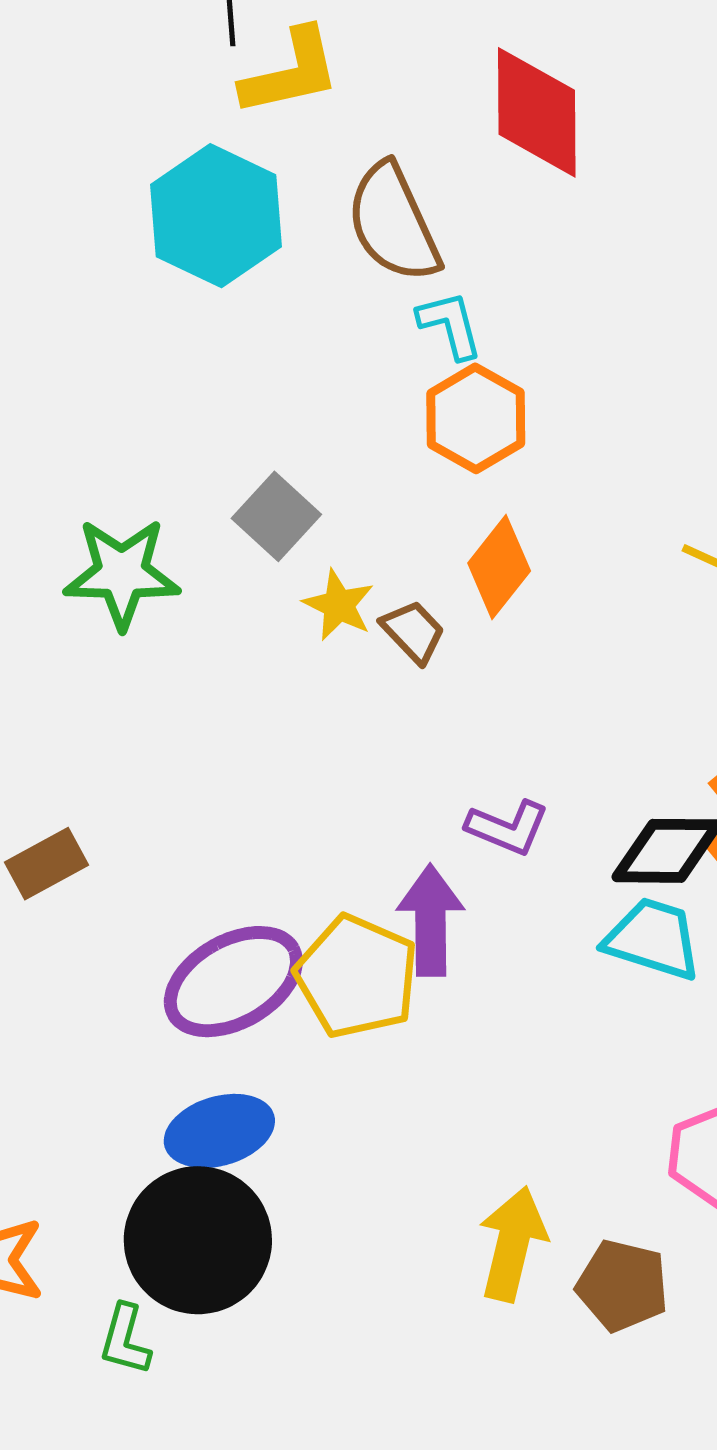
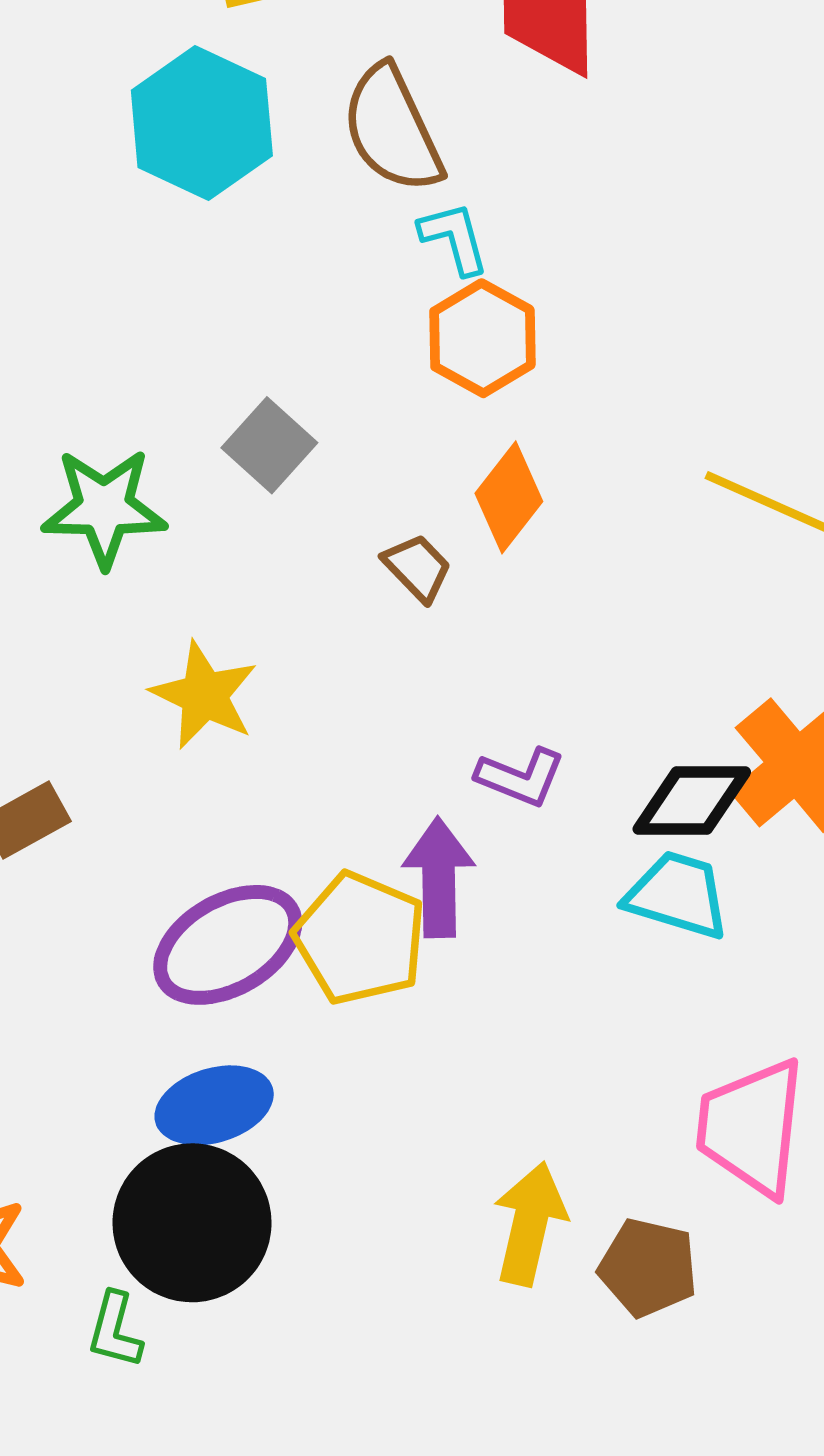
yellow star: (339, 605) -> (204, 695), moved, size x1.4

